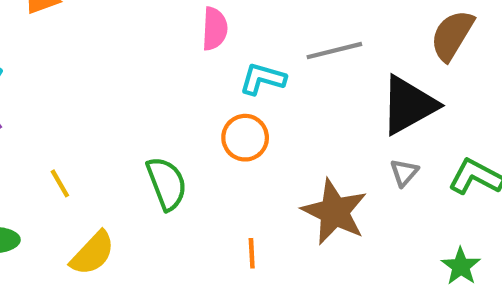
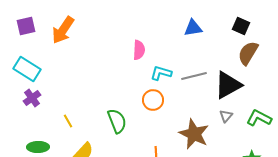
gray line: (334, 51) -> (194, 76), moved

